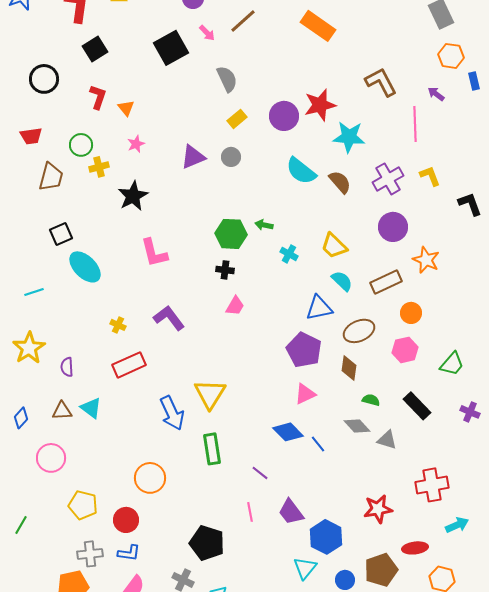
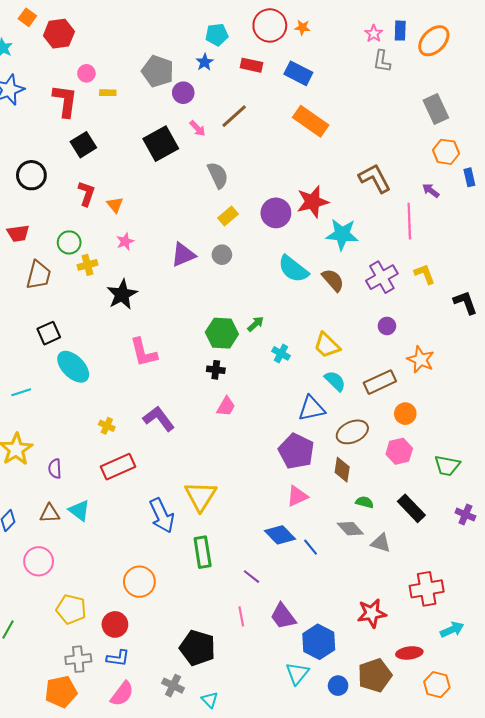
green arrow: (264, 225) -> (256, 324), turned 126
purple circle: (393, 227) -> (387, 326), size x0.6
green trapezoid: (452, 364) -> (447, 466), turned 60

